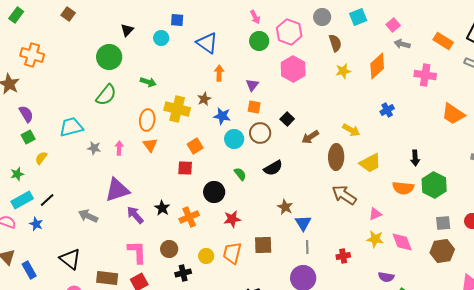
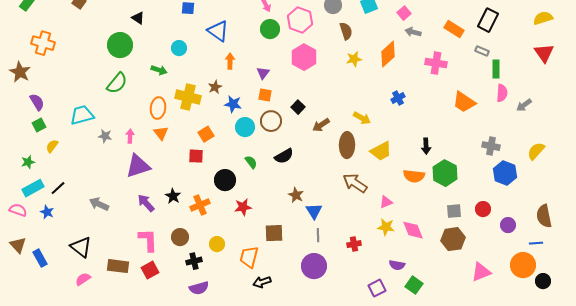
black triangle: (127, 30) -> (138, 18), turned -40
cyan circle: (161, 38) -> (179, 48), moved
purple triangle: (117, 190) -> (138, 166), moved
orange trapezoid: (232, 253) -> (249, 257), moved

